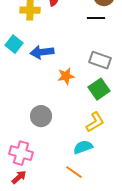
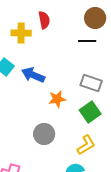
blue arrow: (42, 52) -> (33, 75), turned 30
gray circle: (41, 116) -> (44, 134), moved

